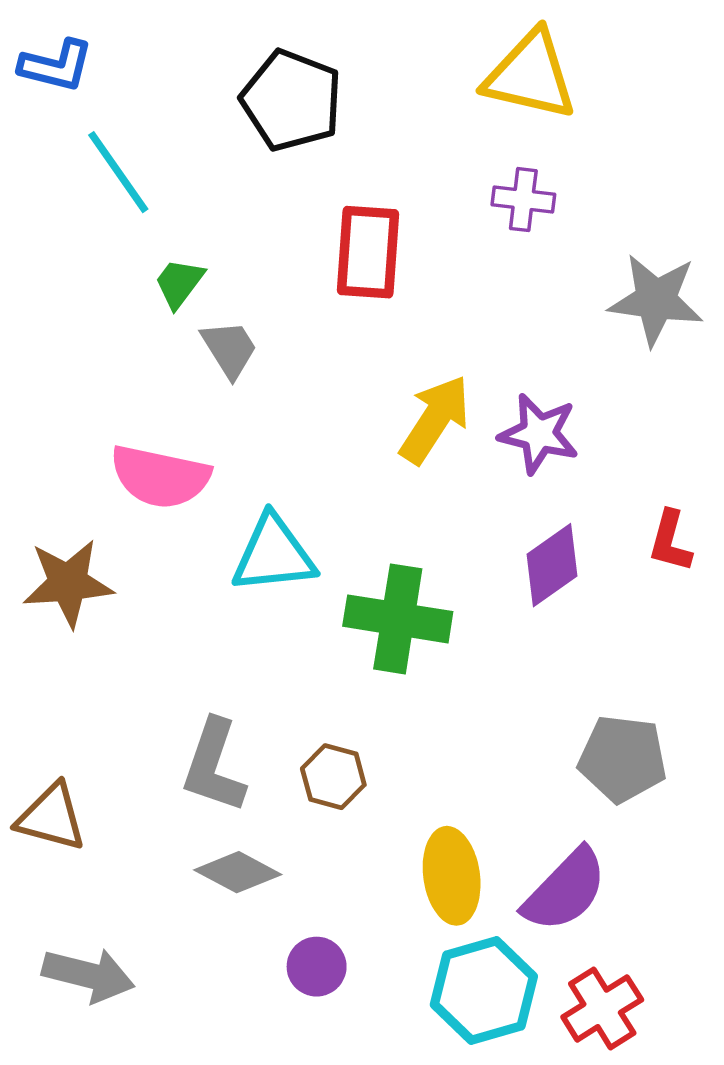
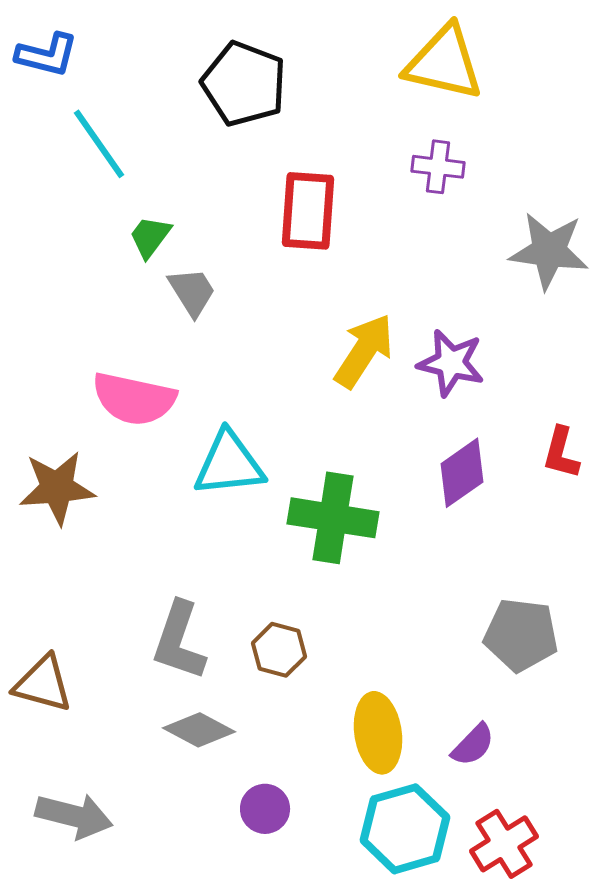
purple semicircle: (565, 890) -> (473, 745), size x0.6

